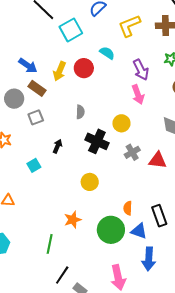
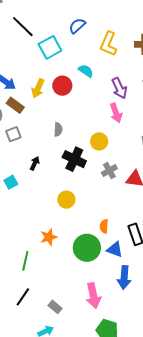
yellow L-shape: (129, 26) -> (109, 44), turned -45
black line: (62, 275) -> (23, 297), moved

